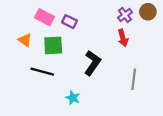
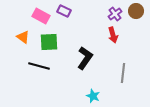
purple rectangle: (70, 22) -> (64, 11), moved
cyan star: (73, 98) -> (93, 96), moved

